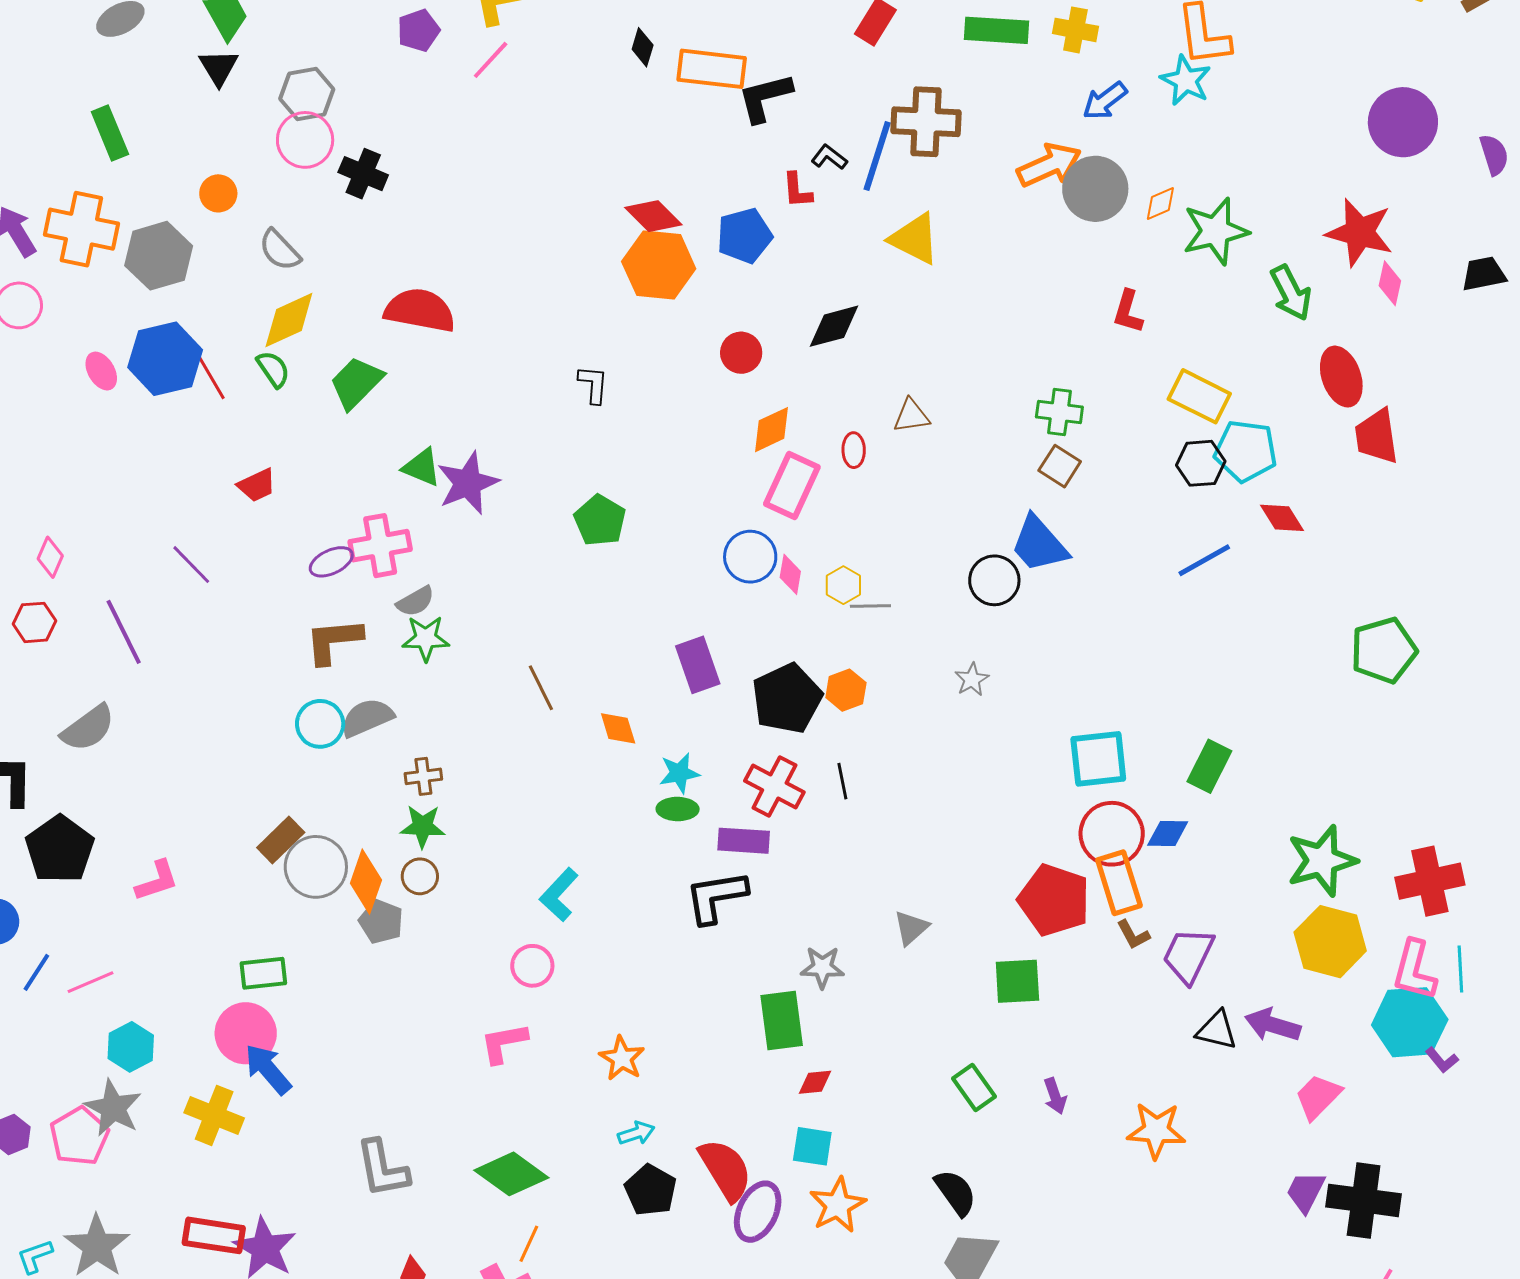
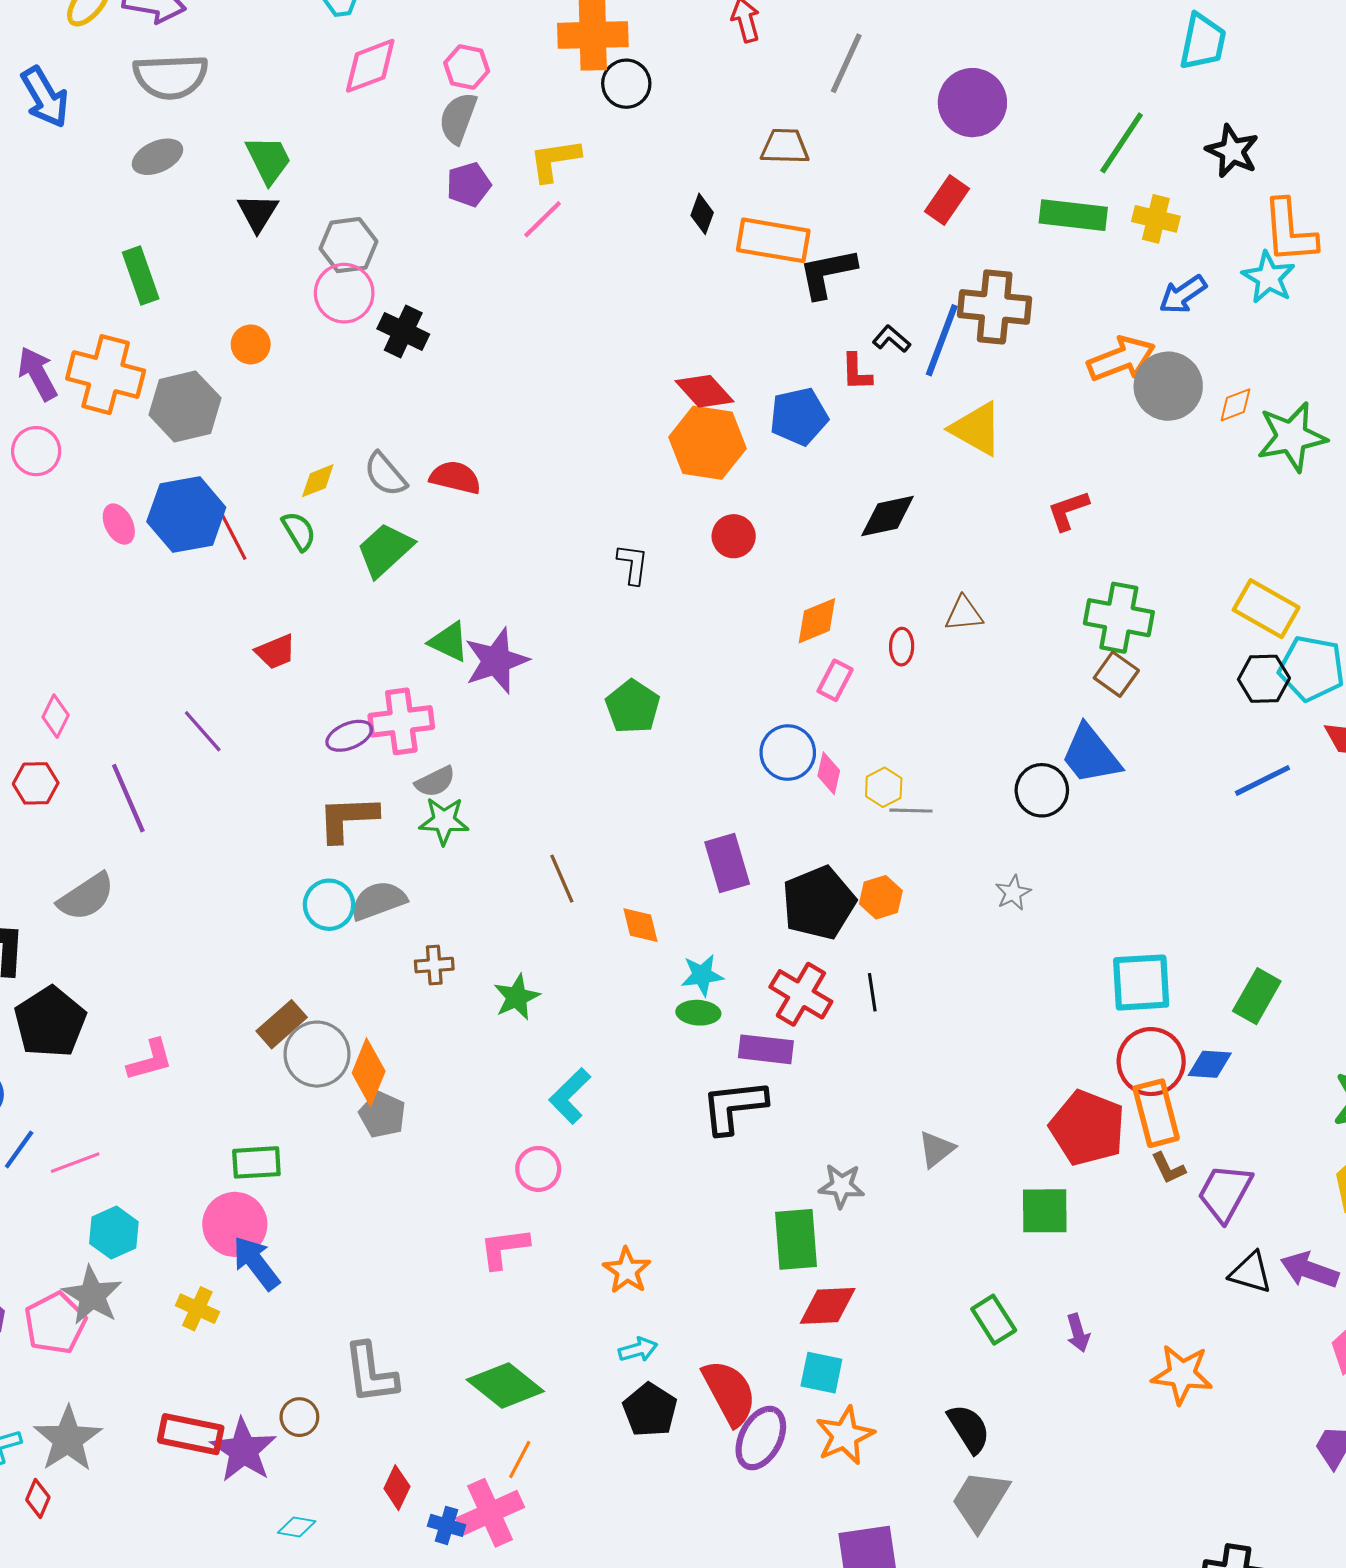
gray semicircle: (280, 250) -> (385, 474), moved
red semicircle: (420, 310) -> (455, 477), size x0.7
red L-shape: (1128, 312) -> (1068, 511), moved, turned 51
yellow diamond: (289, 320) -> (318, 481), size x0.6
red circle: (741, 353) -> (734, 536), moved
green cross: (1059, 412) -> (1119, 618), size x1.4
pink rectangle: (792, 485) -> (835, 680), size x0.6
green star: (423, 826) -> (517, 997), moved, turned -30
brown circle: (420, 876) -> (299, 1417), moved
red diamond: (815, 1082) -> (828, 1306), size x1.6
yellow cross: (214, 1115) -> (197, 1309), size x0.7

